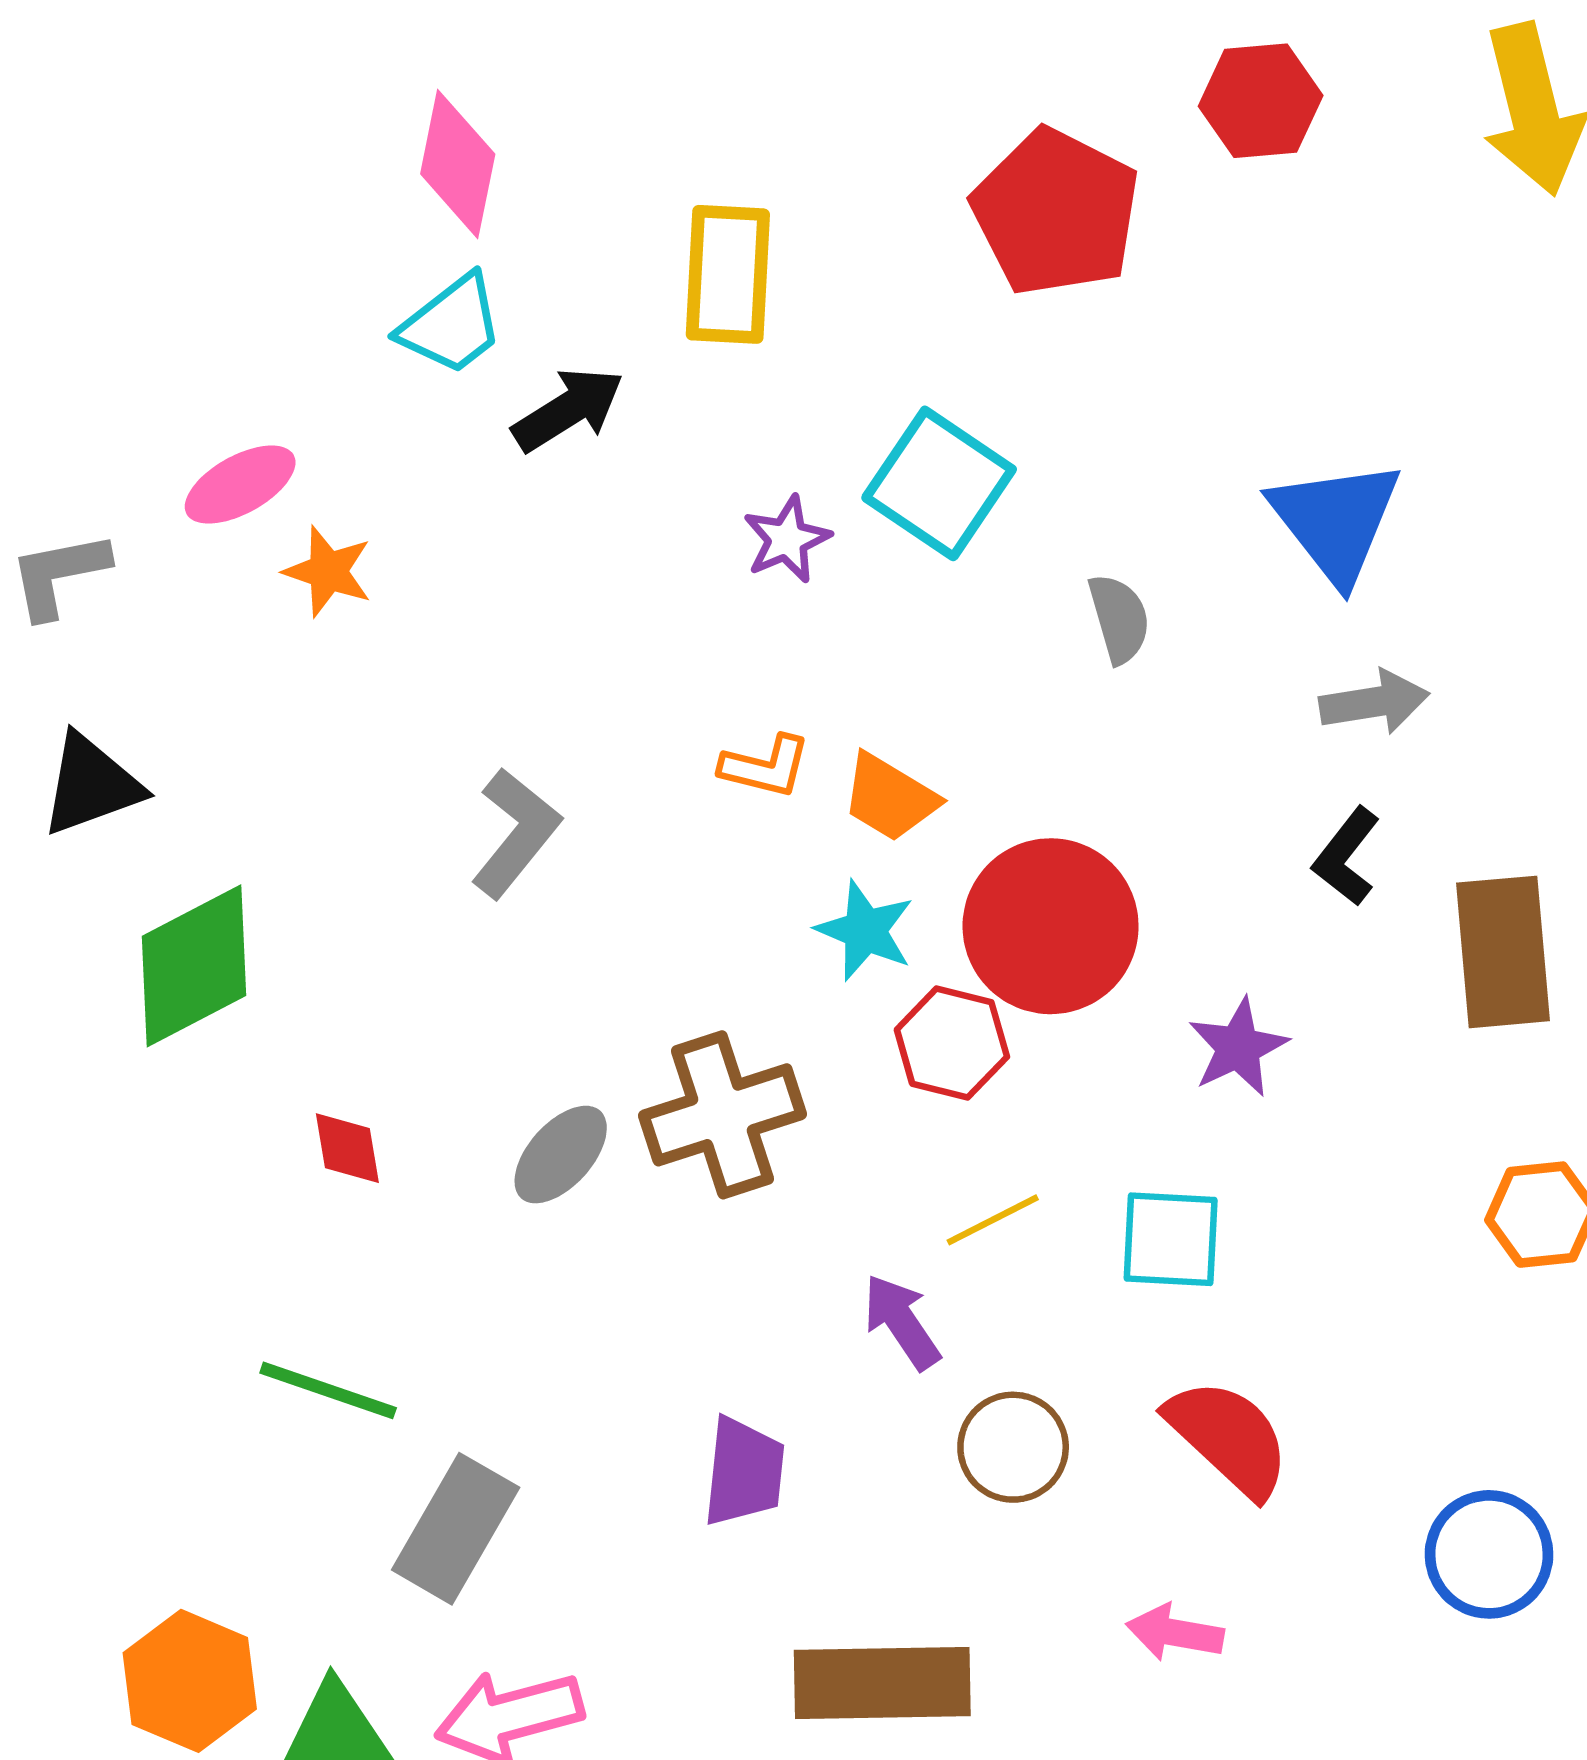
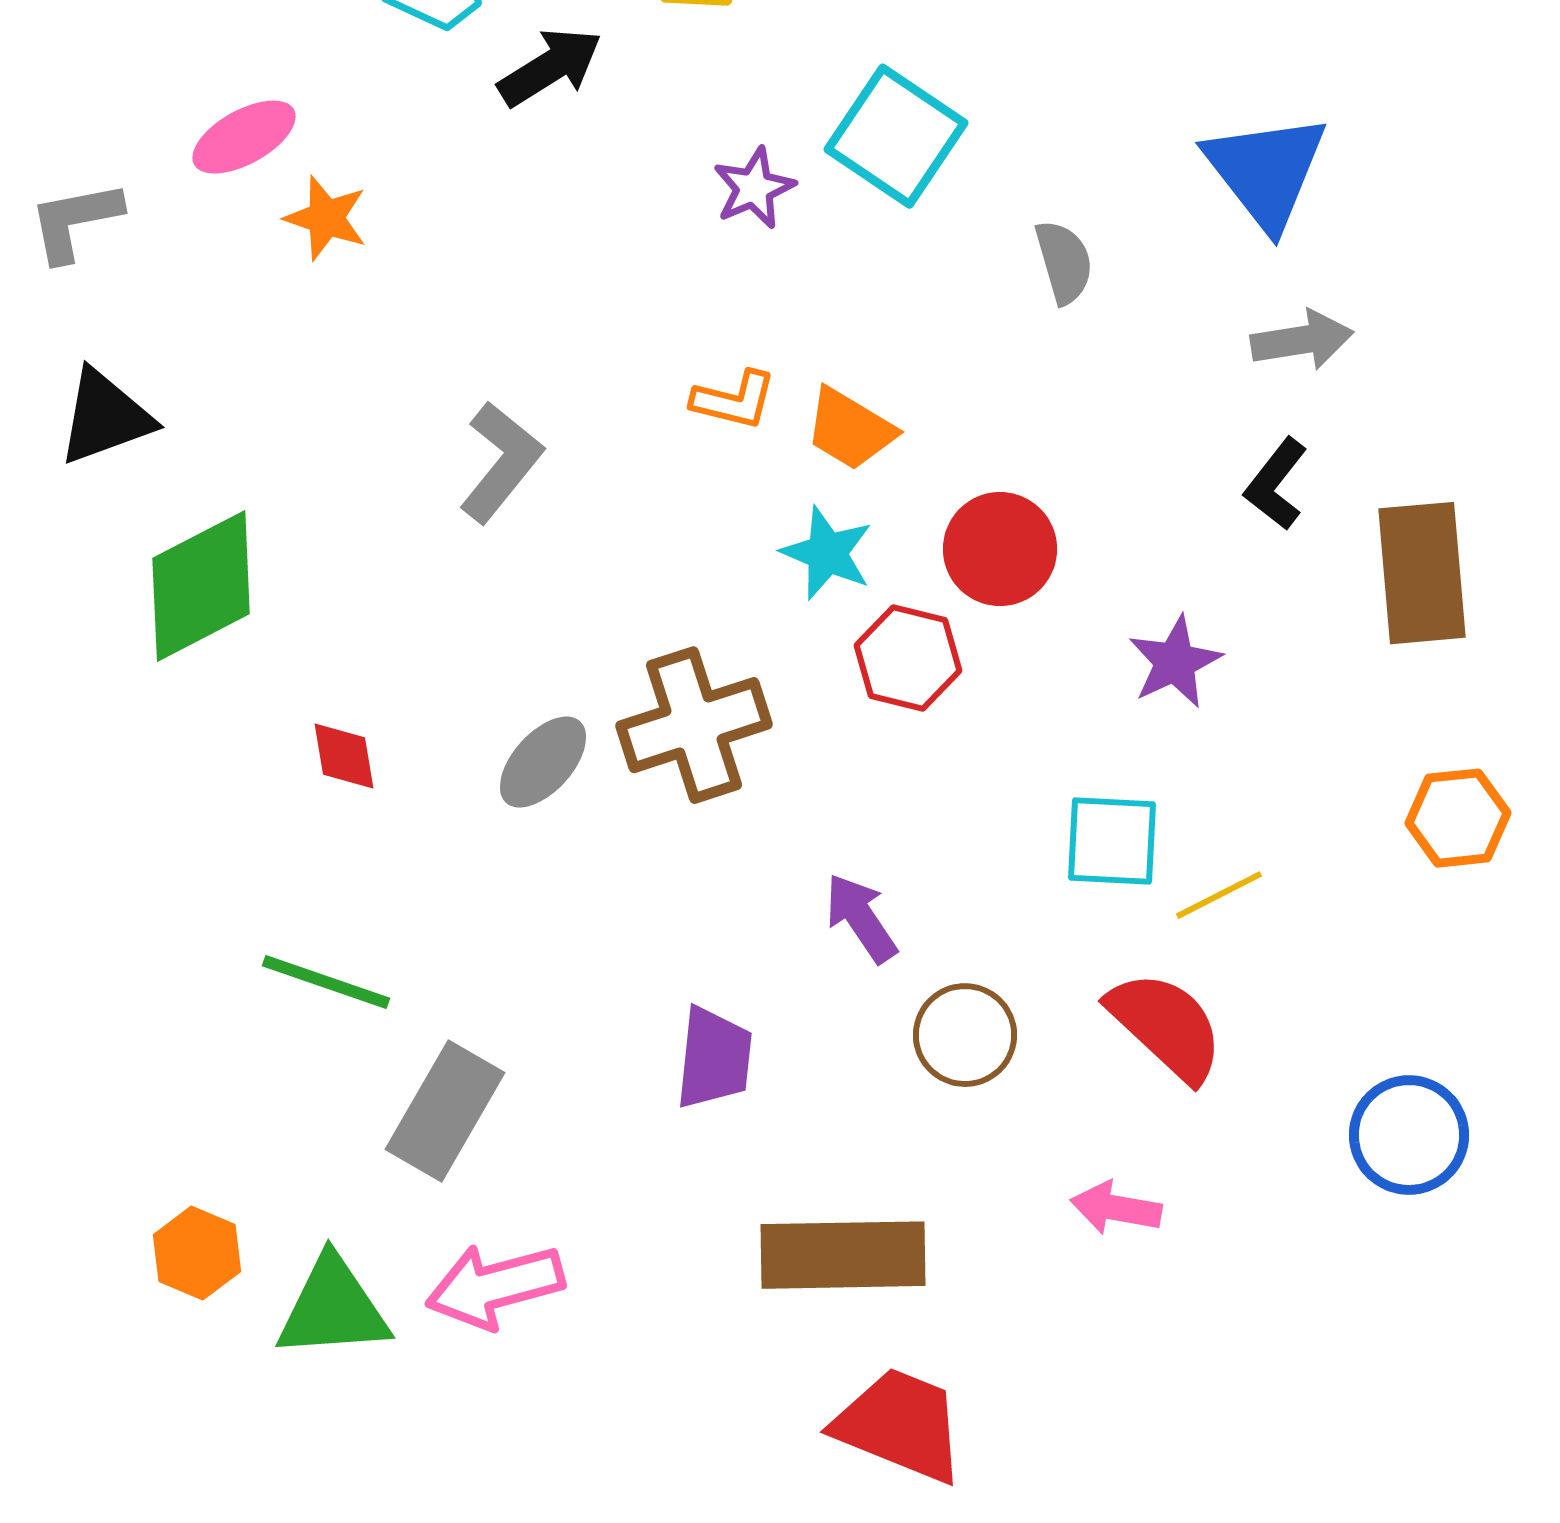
red circle: (1051, 926) -> (1000, 549), size x0.7
yellow line: (993, 1220) -> (1219, 895), moved
orange hexagon: (190, 1681) -> (197, 1253), size x0.7

